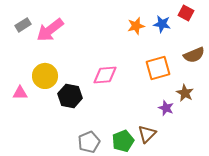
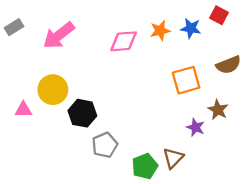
gray rectangle: (23, 25) -> (14, 27), moved
pink diamond: (105, 75) -> (124, 41), moved
gray pentagon: (89, 142) -> (105, 145), moved

